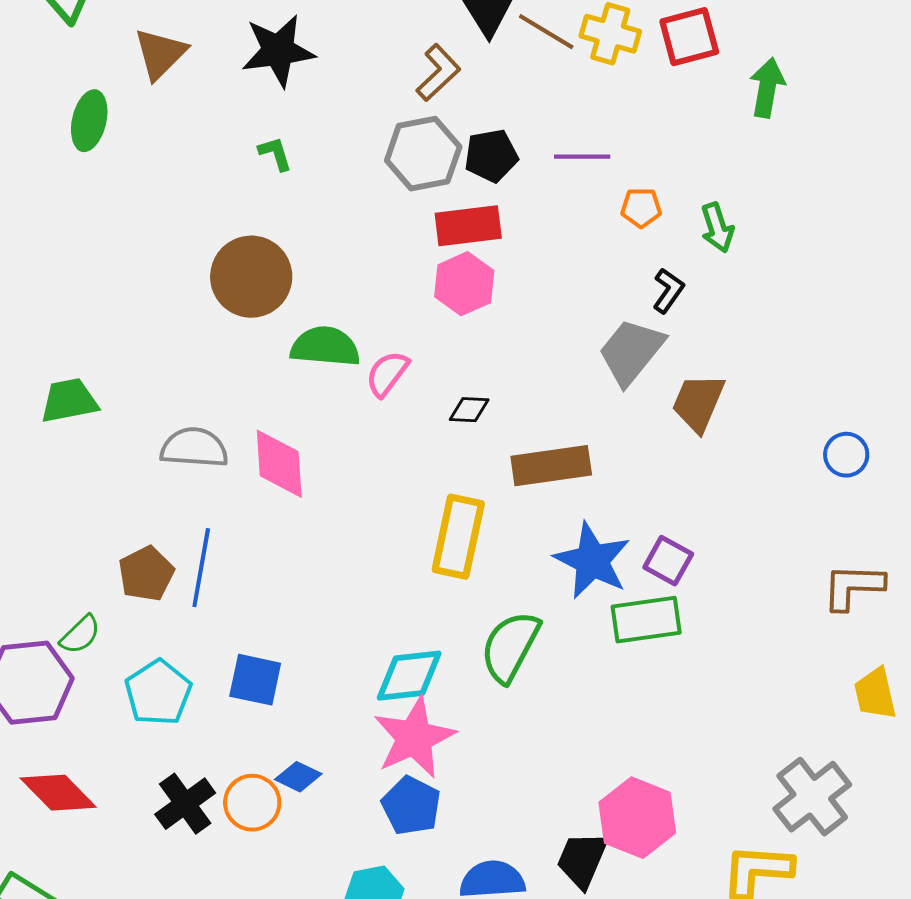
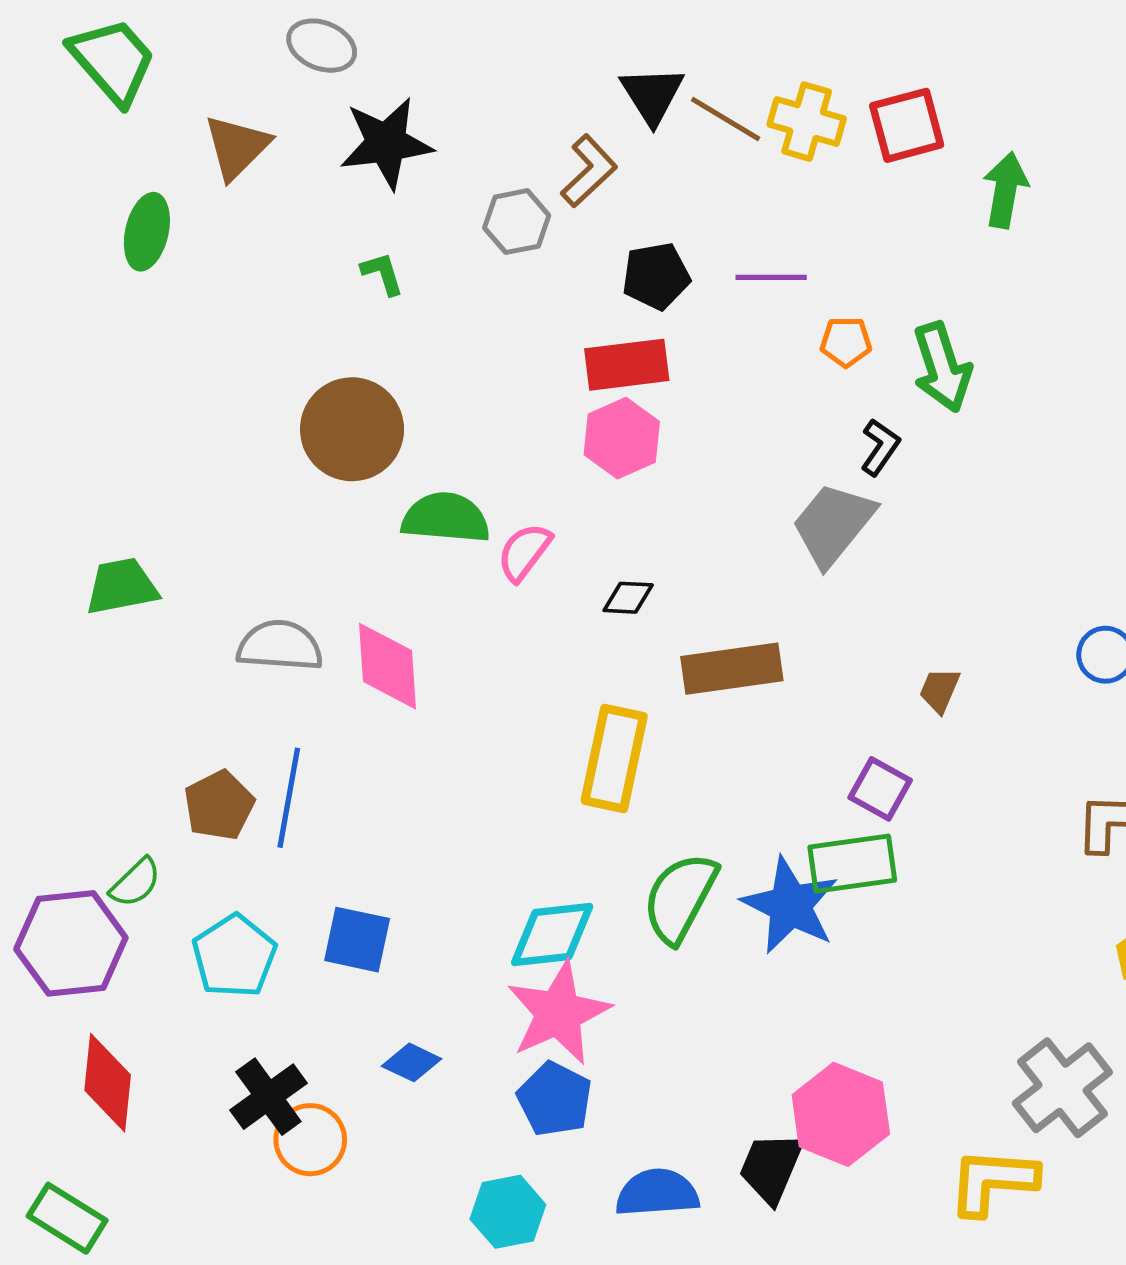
gray hexagon: (423, 154) -> (517, 222), moved, size x0.7
green arrow: (717, 228) -> (942, 367), size x1.4
brown trapezoid: (698, 403) -> (940, 690), moved, size x0.6
blue star: (592, 561) -> (790, 905), moved
red diamond: (58, 793) -> (108, 1083), turned 50
orange circle: (252, 803) -> (310, 1140), moved

